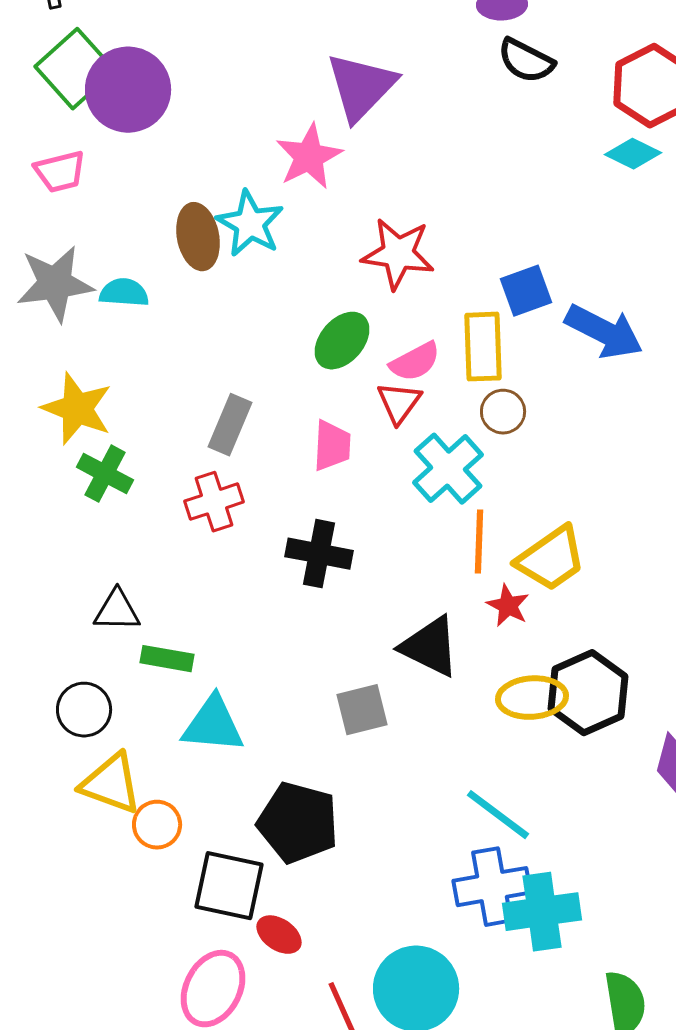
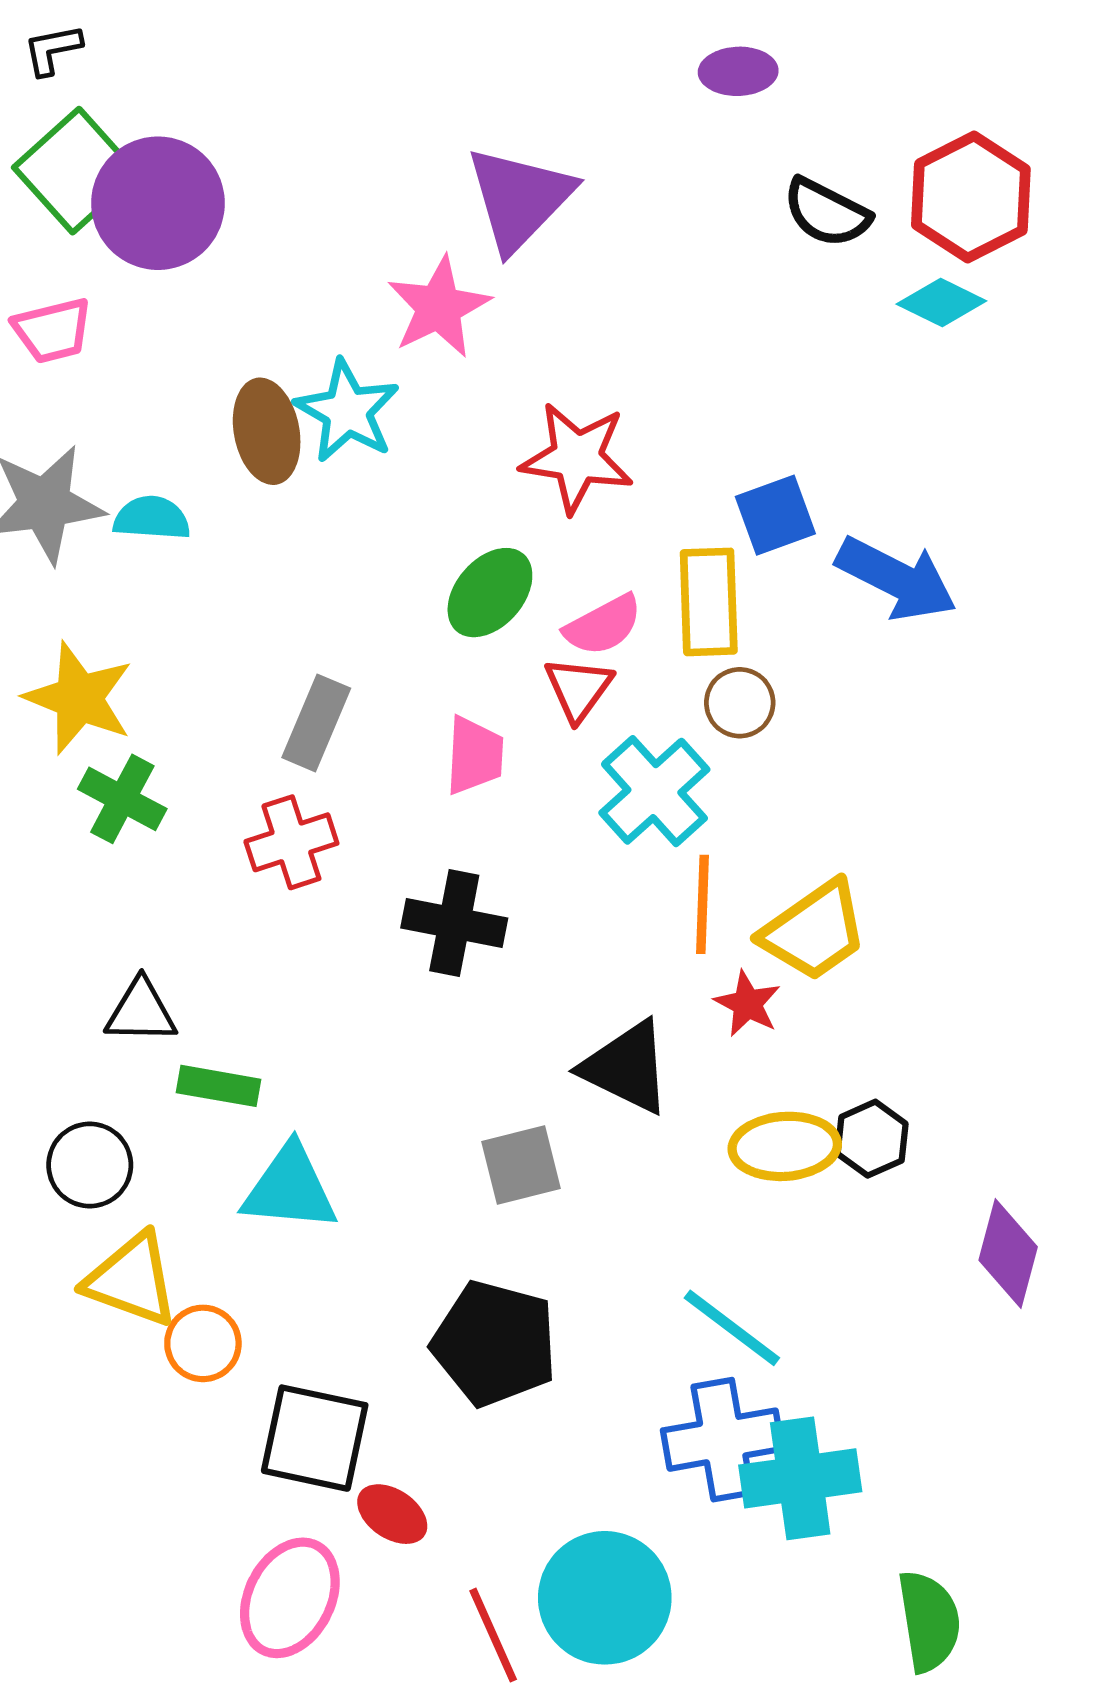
black semicircle: (526, 61) -> (827, 213), moved
black hexagon: (588, 693) -> (872, 1139), size x0.6
black pentagon: (298, 823) -> (495, 1343), moved

